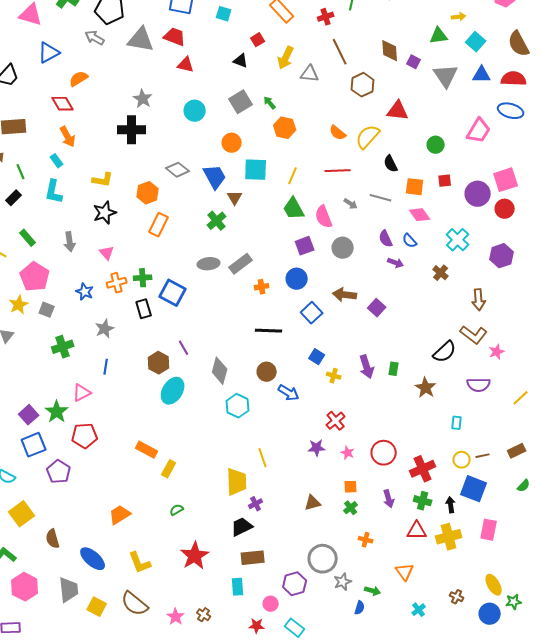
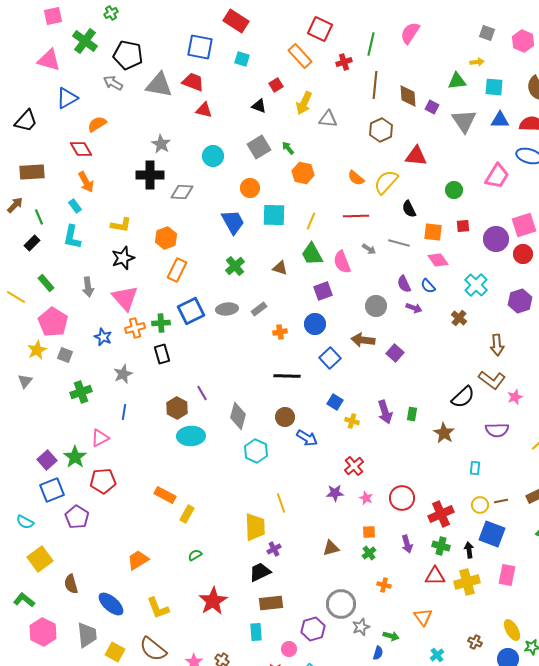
cyan square: (476, 42) -> (494, 87), turned -36
brown line: (340, 52) -> (375, 85), moved, turned 32
gray diamond: (178, 170) -> (182, 192), moved, turned -35
brown triangle: (235, 198) -> (280, 268), moved, turned -42
gray circle: (343, 248) -> (376, 306), moved
pink triangle: (107, 253) -> (125, 298), size x1.8
gray rectangle: (241, 264) -> (259, 309), size x0.7
blue square: (173, 293) -> (191, 311), moved, turned 36
cyan ellipse: (173, 391) -> (191, 436), turned 56

